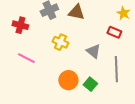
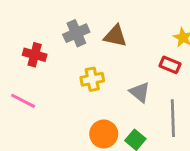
yellow cross: (60, 42) -> (92, 79), turned -35
pink line: (26, 58) -> (23, 101), moved

